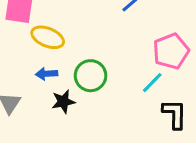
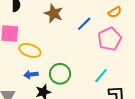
pink pentagon: (171, 51) -> (110, 39), moved

